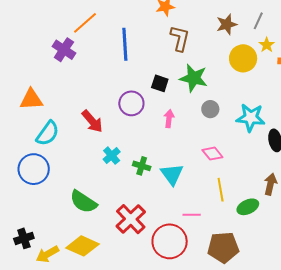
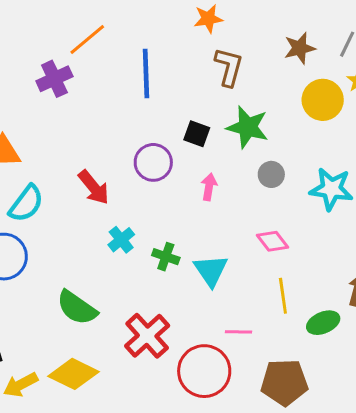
purple cross: (64, 50) -> (54, 79), turned 30

